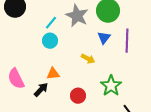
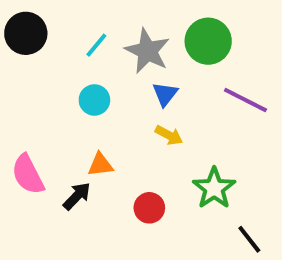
cyan line: (51, 23) -> (96, 45), moved
blue triangle: (104, 38) -> (165, 94), moved
purple line: (127, 41) -> (245, 100), turned -65

